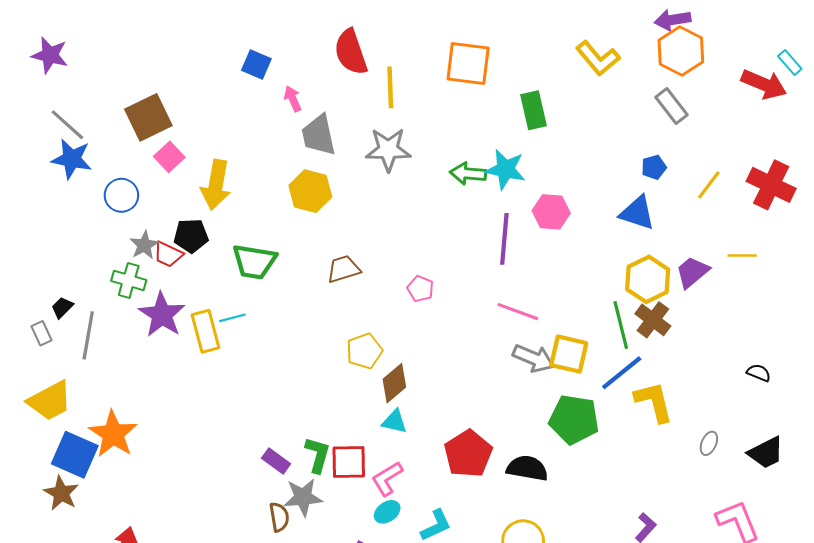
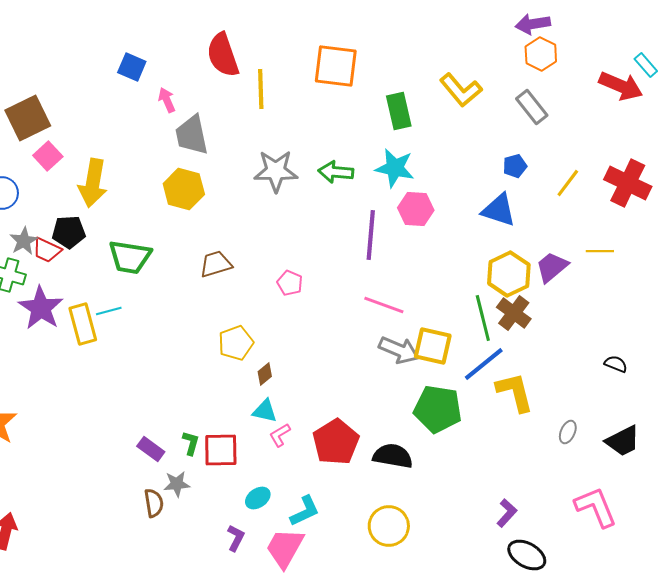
orange hexagon: (681, 51) -> (541, 54), size x0.7
yellow L-shape: (598, 58) -> (461, 90), moved
gray star: (388, 150) -> (276, 171), moved
cyan star: (505, 169) -> (395, 168), moved
brown diamond: (394, 383) -> (265, 374), size x0.6
green L-shape: (318, 455) -> (191, 443), size x0.7
pink L-shape: (387, 479) -> (280, 435), moved, size x0.7
gray star: (303, 497) -> (177, 484), size x0.7

